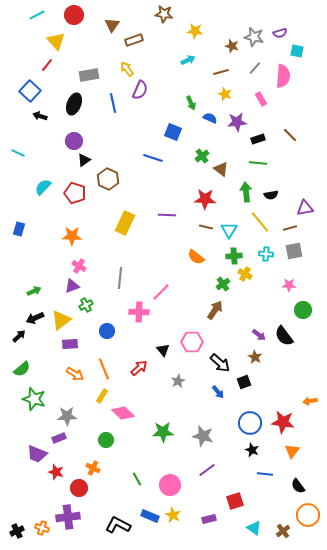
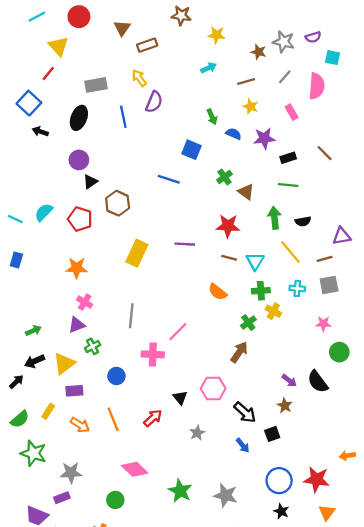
cyan line: (18, 153) -> (15, 219), moved
yellow rectangle: (102, 396) -> (48, 411), moved
green star: (163, 432) -> (180, 491), turned 30

